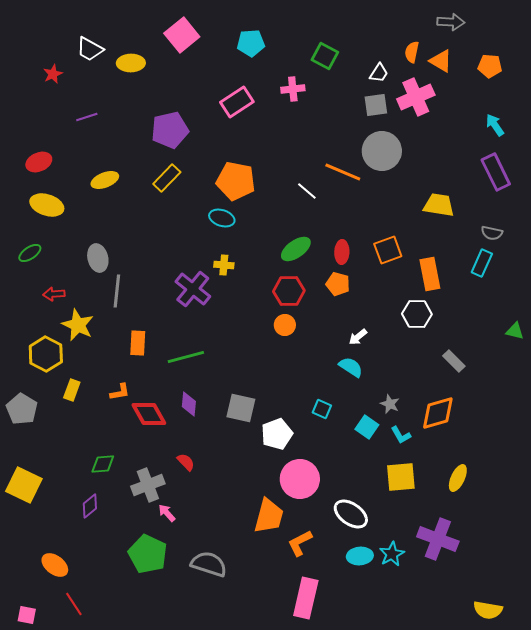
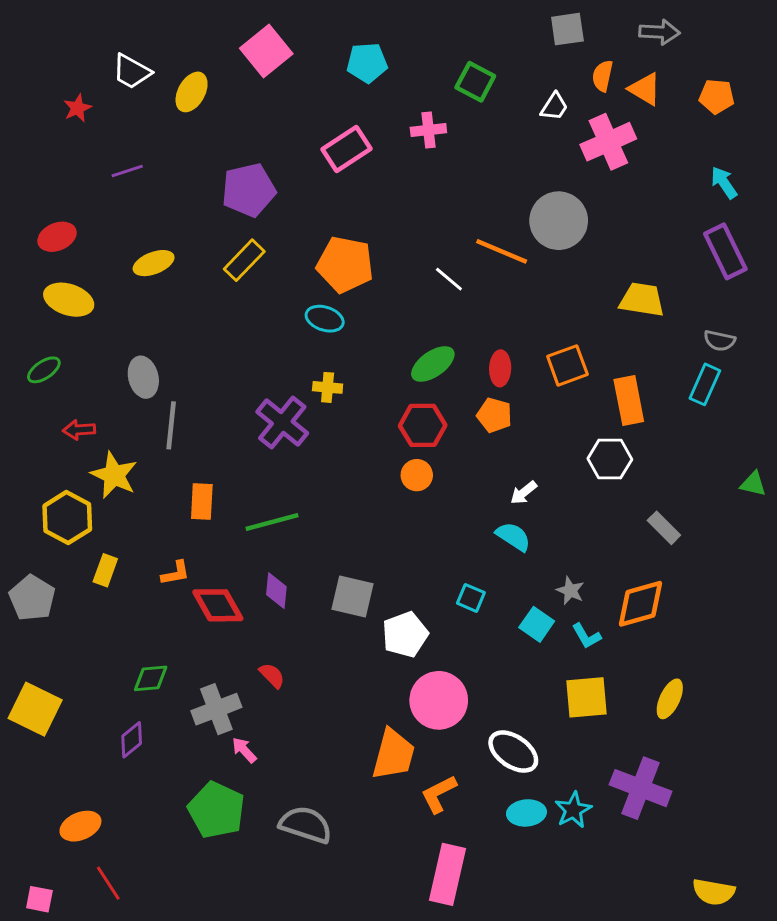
yellow ellipse: (131, 63) -> (192, 92), turned -60
gray square: (376, 105) -> (567, 29), moved
orange ellipse: (55, 565) -> (80, 826), turned -60

